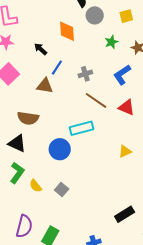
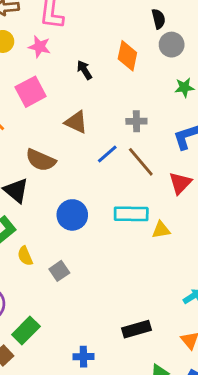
blue line: (57, 68) -> (107, 154), moved
red triangle: (127, 107) -> (180, 183), turned 36
cyan rectangle: (81, 128) -> (131, 214), moved
yellow triangle: (125, 151) -> (161, 230), moved

